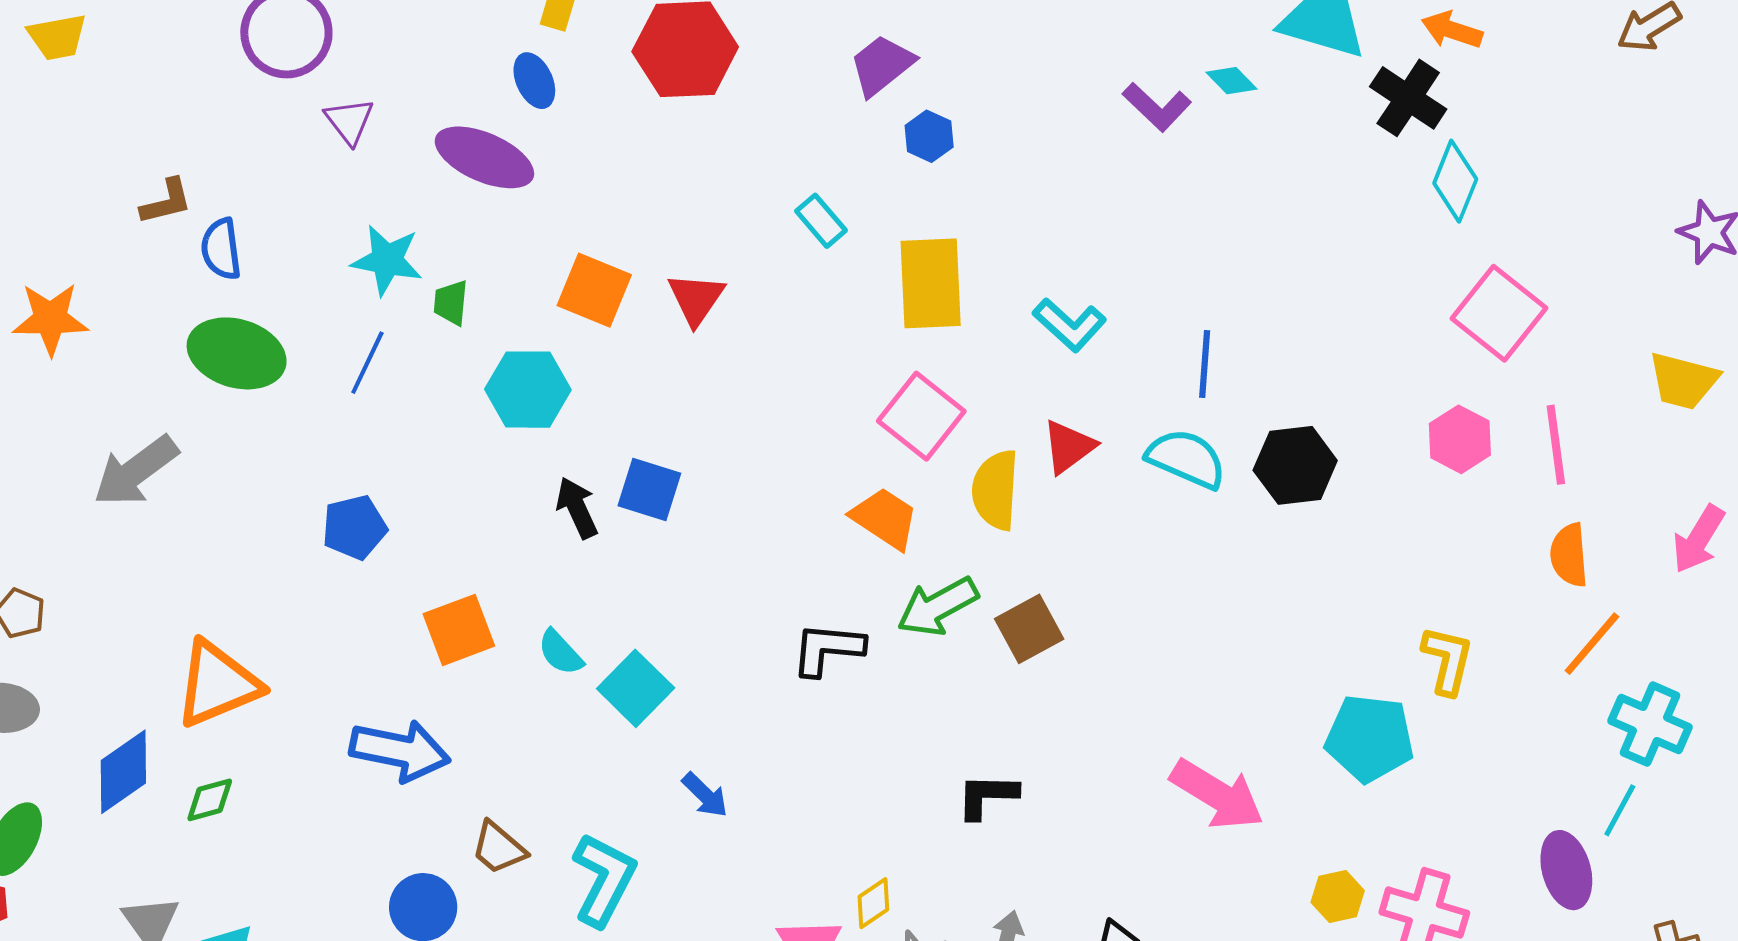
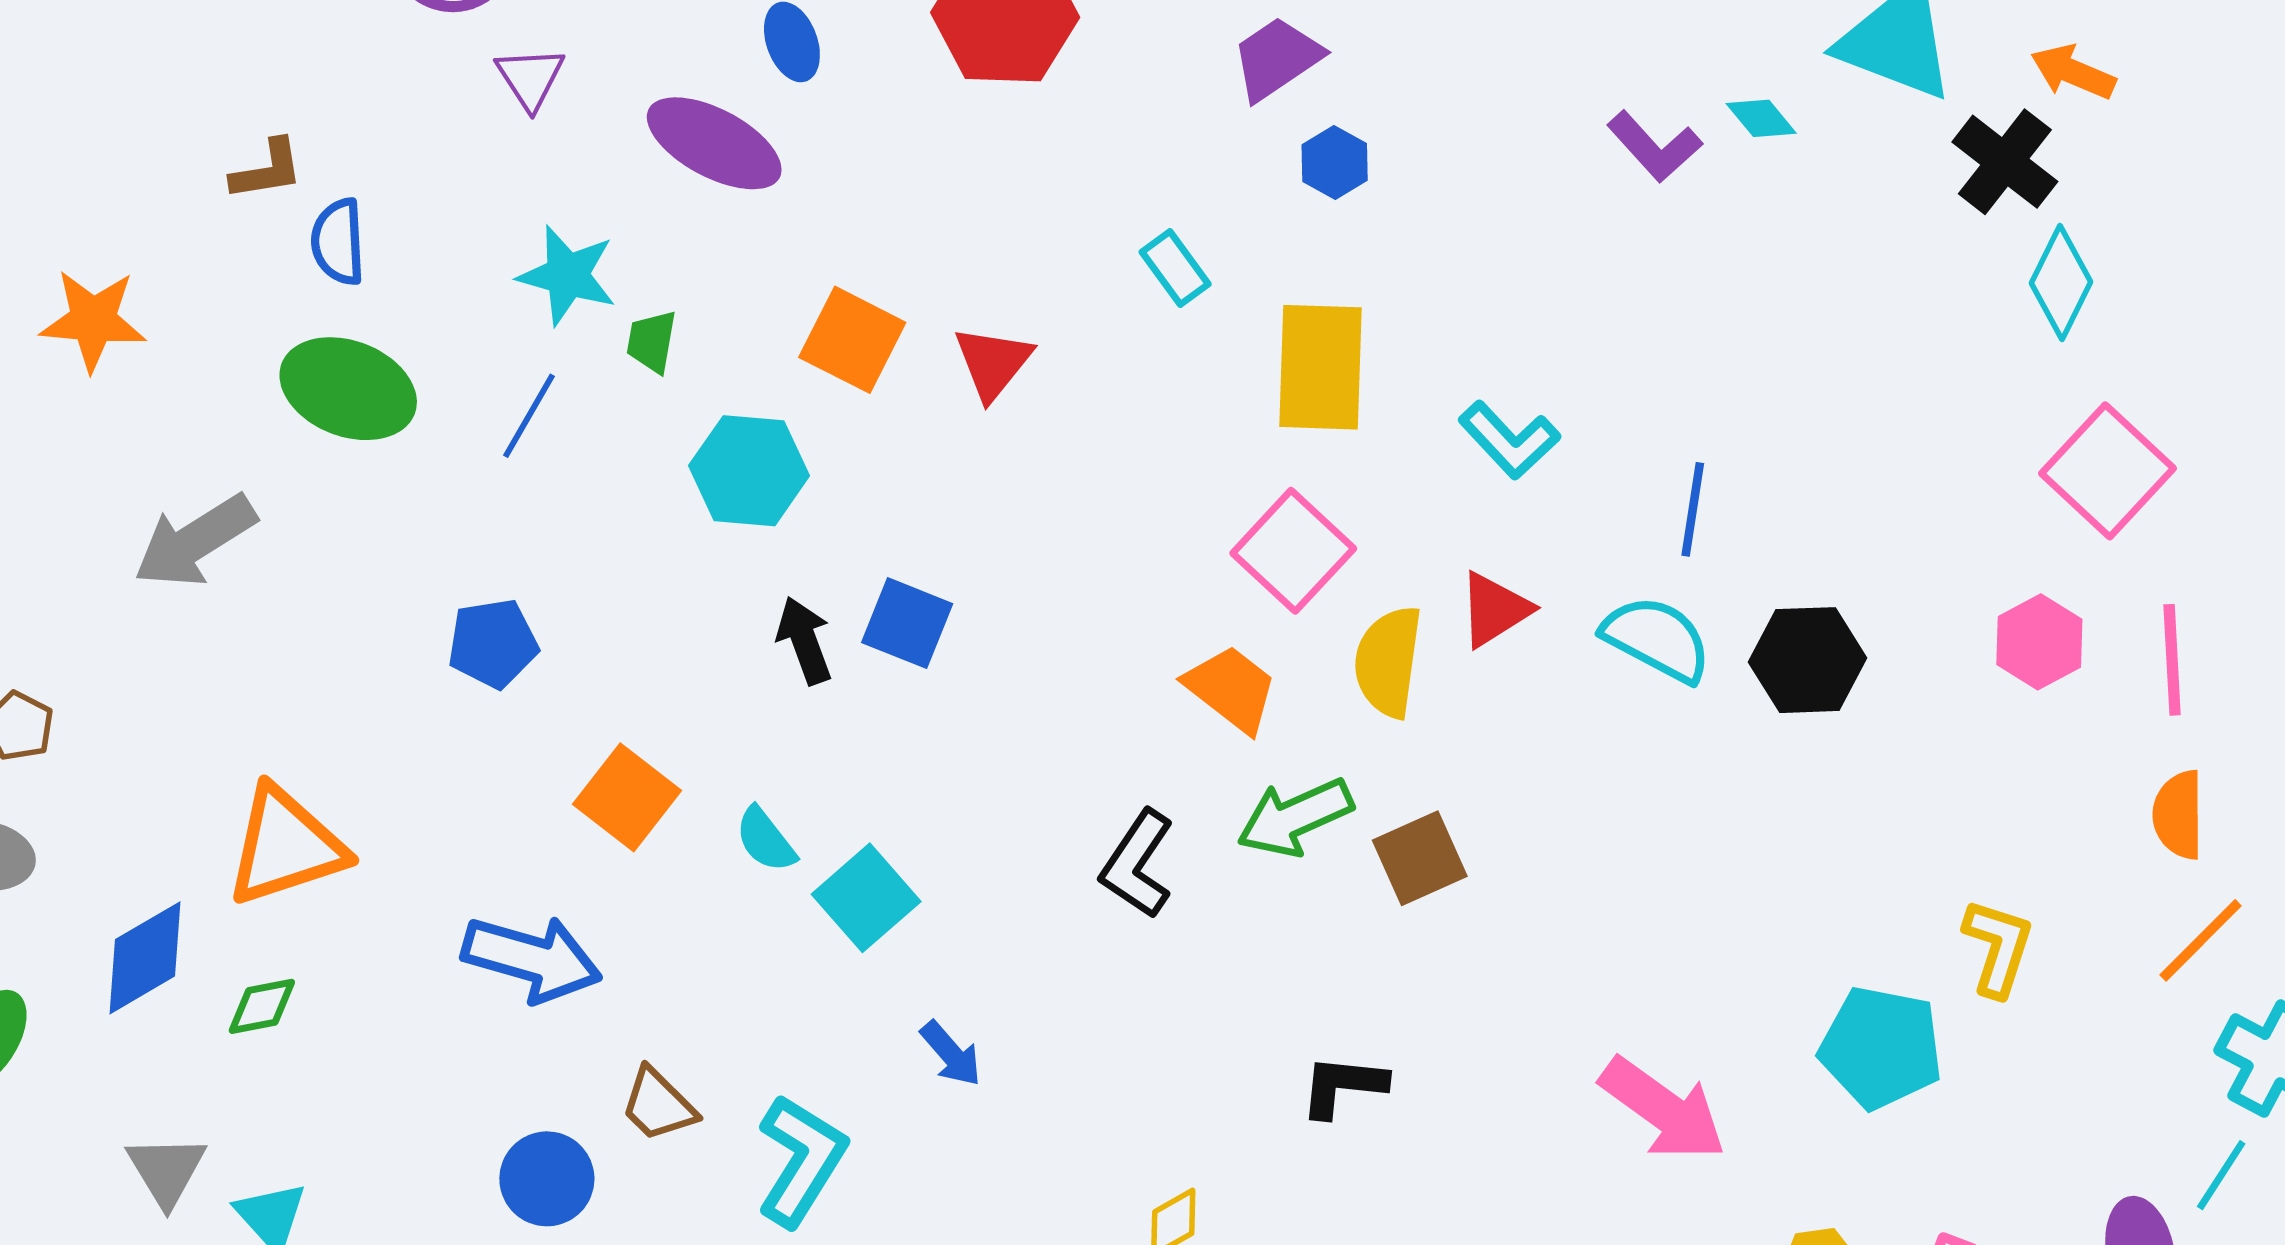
orange square: (459, 630) -> (627, 797), turned -36
black L-shape: (828, 649) -> (1137, 864), turned -66

